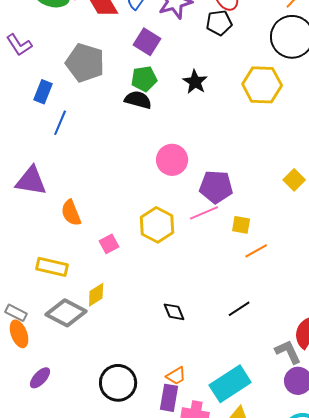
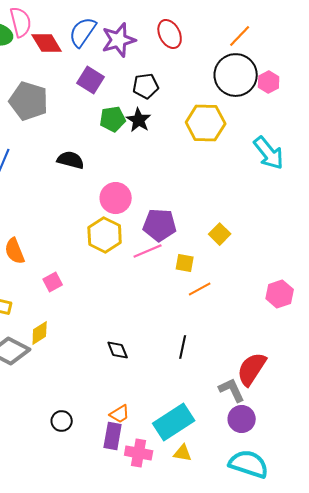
black pentagon: (219, 23) -> (146, 86), moved
green pentagon: (144, 79) -> (113, 119), moved
black semicircle: (138, 100) -> (71, 160), moved
yellow square: (294, 180) -> (220, 234), moved
yellow hexagon: (157, 225) -> (105, 235), moved
black line: (239, 309) -> (183, 347), turned -45
black circle: (118, 383) -> (62, 421), size x0.6

